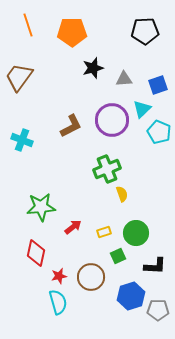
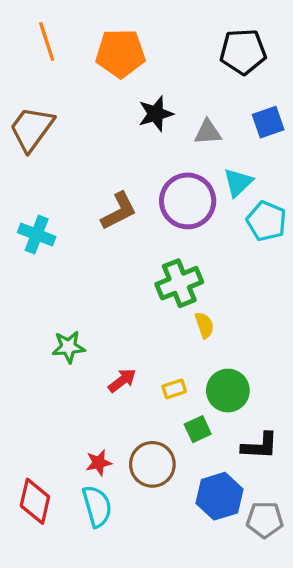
blue square: (158, 85) -> (268, 122), moved
green star: (41, 207) -> (68, 347), size x0.7
red diamond: (36, 253) -> (35, 501), moved

